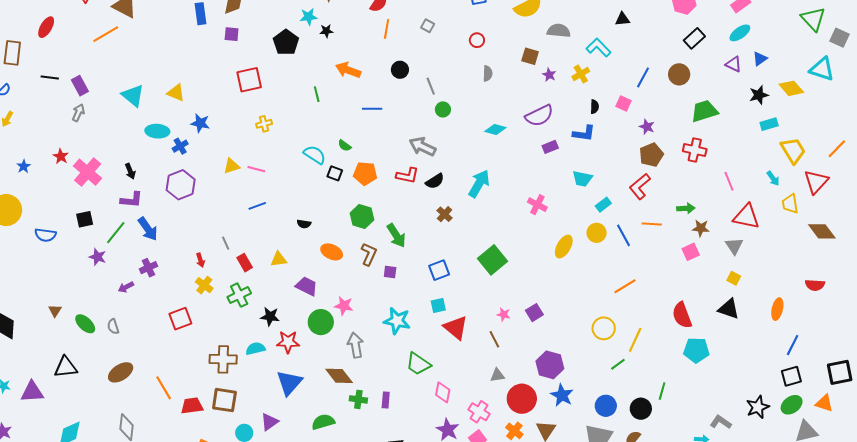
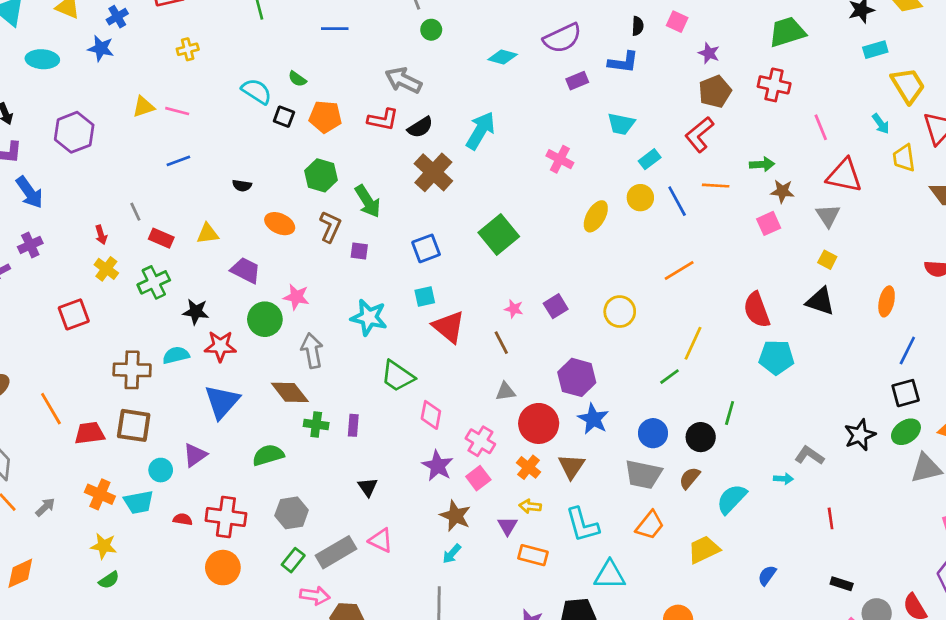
blue cross: (180, 146) -> (117, 17), moved
brown cross: (444, 214) -> (433, 172), size x1.8
red rectangle: (245, 263) -> (161, 238), turned -36
yellow circle: (604, 328) -> (620, 312), moved

